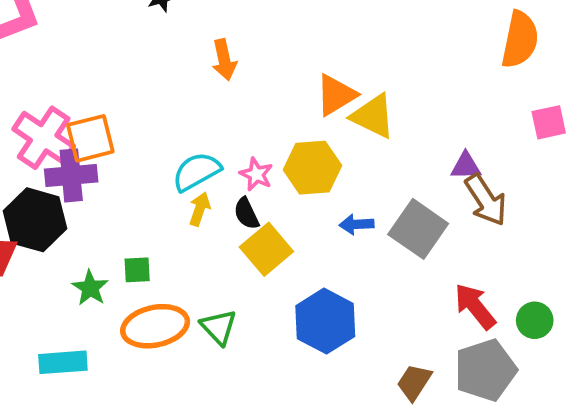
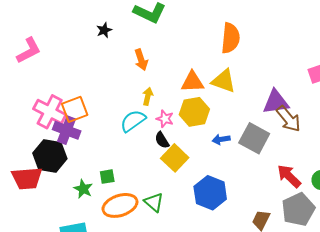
orange semicircle: (520, 40) -> (230, 38), moved
orange triangle: (336, 95) -> (193, 82), moved, turned 35
purple triangle: (466, 166) -> (276, 102), size x1.6
purple cross: (71, 175) -> (67, 130), turned 32
yellow arrow: (200, 209) -> (148, 96), moved

